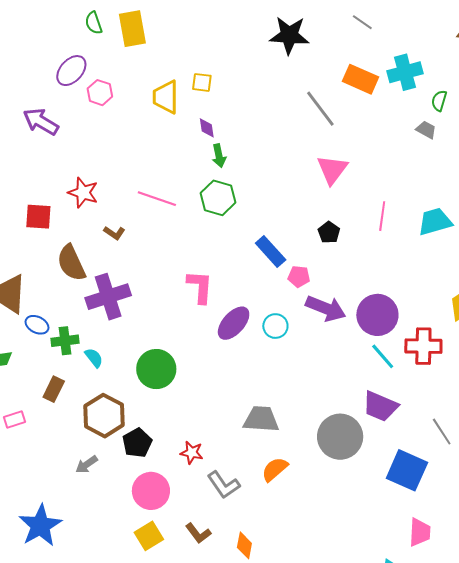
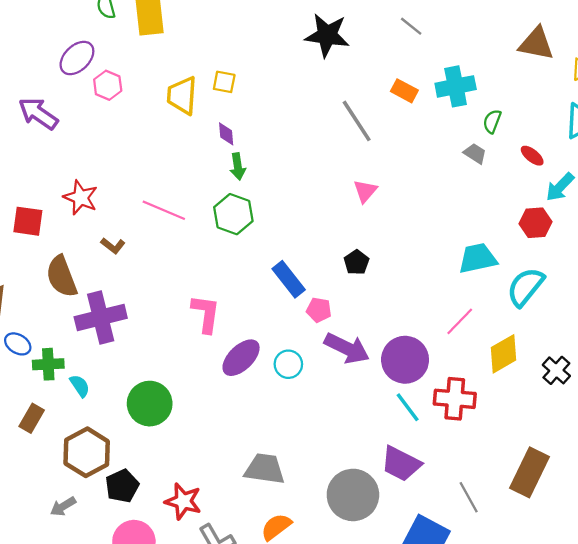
orange rectangle: (360, 79) -> (404, 91), size x0.7
pink triangle: (332, 170) -> (365, 191), size x0.7
pink line: (382, 216) -> (460, 321), moved, turned 32
red star: (192, 453) -> (183, 501), size x1.4

